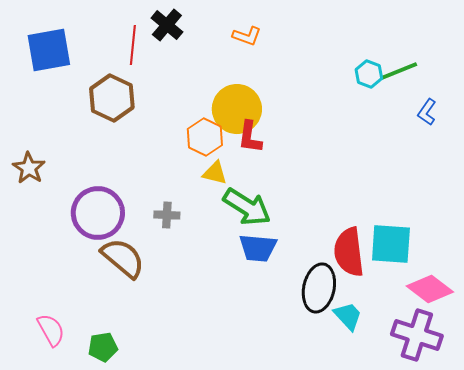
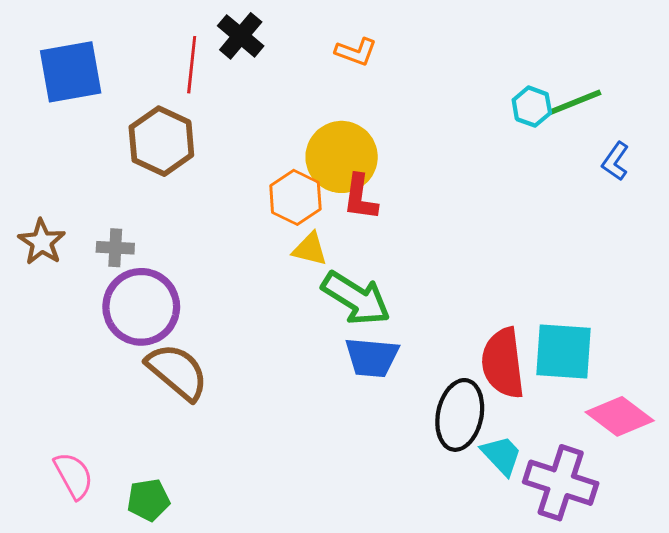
gray cross: (167, 215) -> (115, 248), moved
purple cross: (417, 335) -> (561, 483), moved

